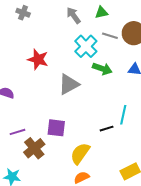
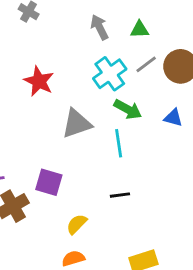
gray line: (110, 36) -> (146, 64), turned -63
cyan line: (123, 115) -> (119, 143), moved, turned -30
yellow semicircle: (80, 153) -> (77, 224), size x0.7

